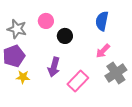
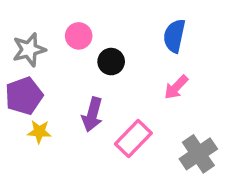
gray star: (17, 29) -> (29, 50), turned -30
gray cross: (116, 73) -> (198, 154), moved

